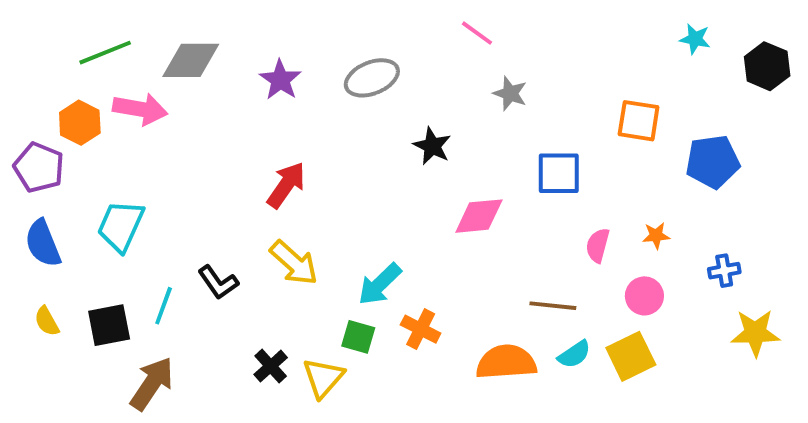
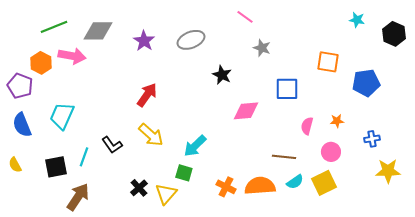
yellow semicircle: (47, 321) -> (15, 165), moved
orange cross: (421, 329) -> (226, 187), moved

